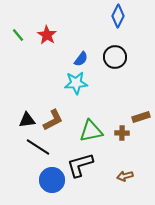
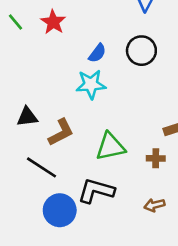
black triangle: (27, 120) -> (27, 117), moved
brown cross: (122, 133) -> (156, 158), moved
black L-shape: (80, 165) -> (96, 191), turned 32

